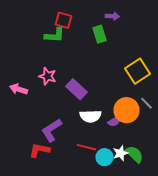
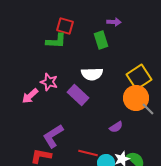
pink arrow: (18, 89) -> (30, 96), moved, turned -60
orange circle: (126, 110) -> (136, 98), moved
white semicircle: (90, 116) -> (92, 74), moved

